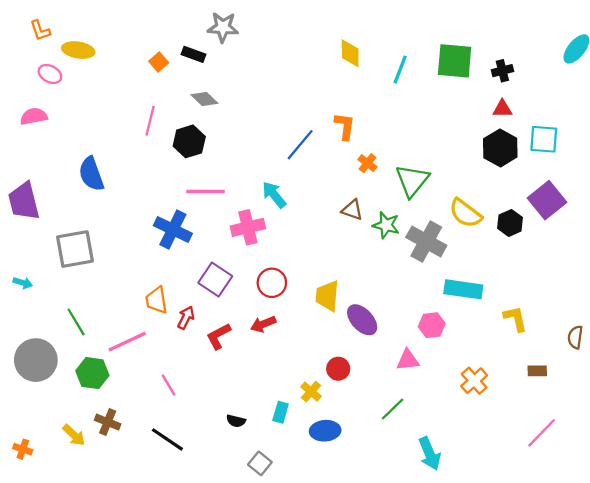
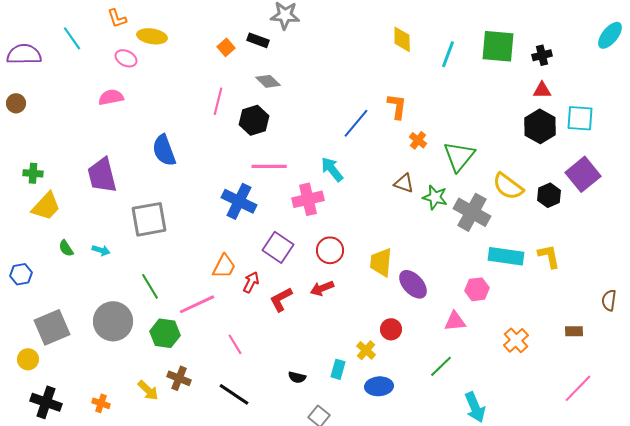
orange trapezoid: (157, 300) -> (224, 266), turned -144
yellow L-shape: (515, 319) -> (549, 256), moved

